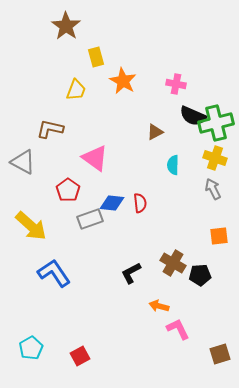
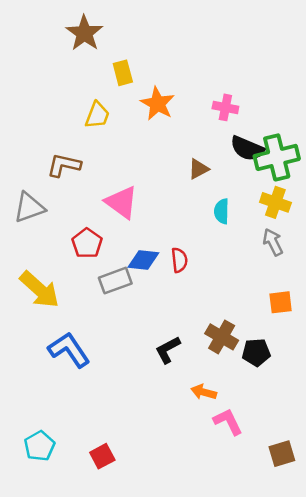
gray triangle: (23, 162) -> (29, 207), turned -48

